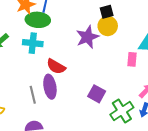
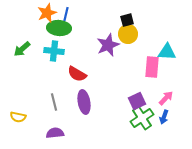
pink rectangle: (132, 59) -> (152, 67), size x1.5
purple ellipse: (50, 87) -> (84, 102), moved
purple square: (97, 94) -> (137, 101), moved, turned 36

